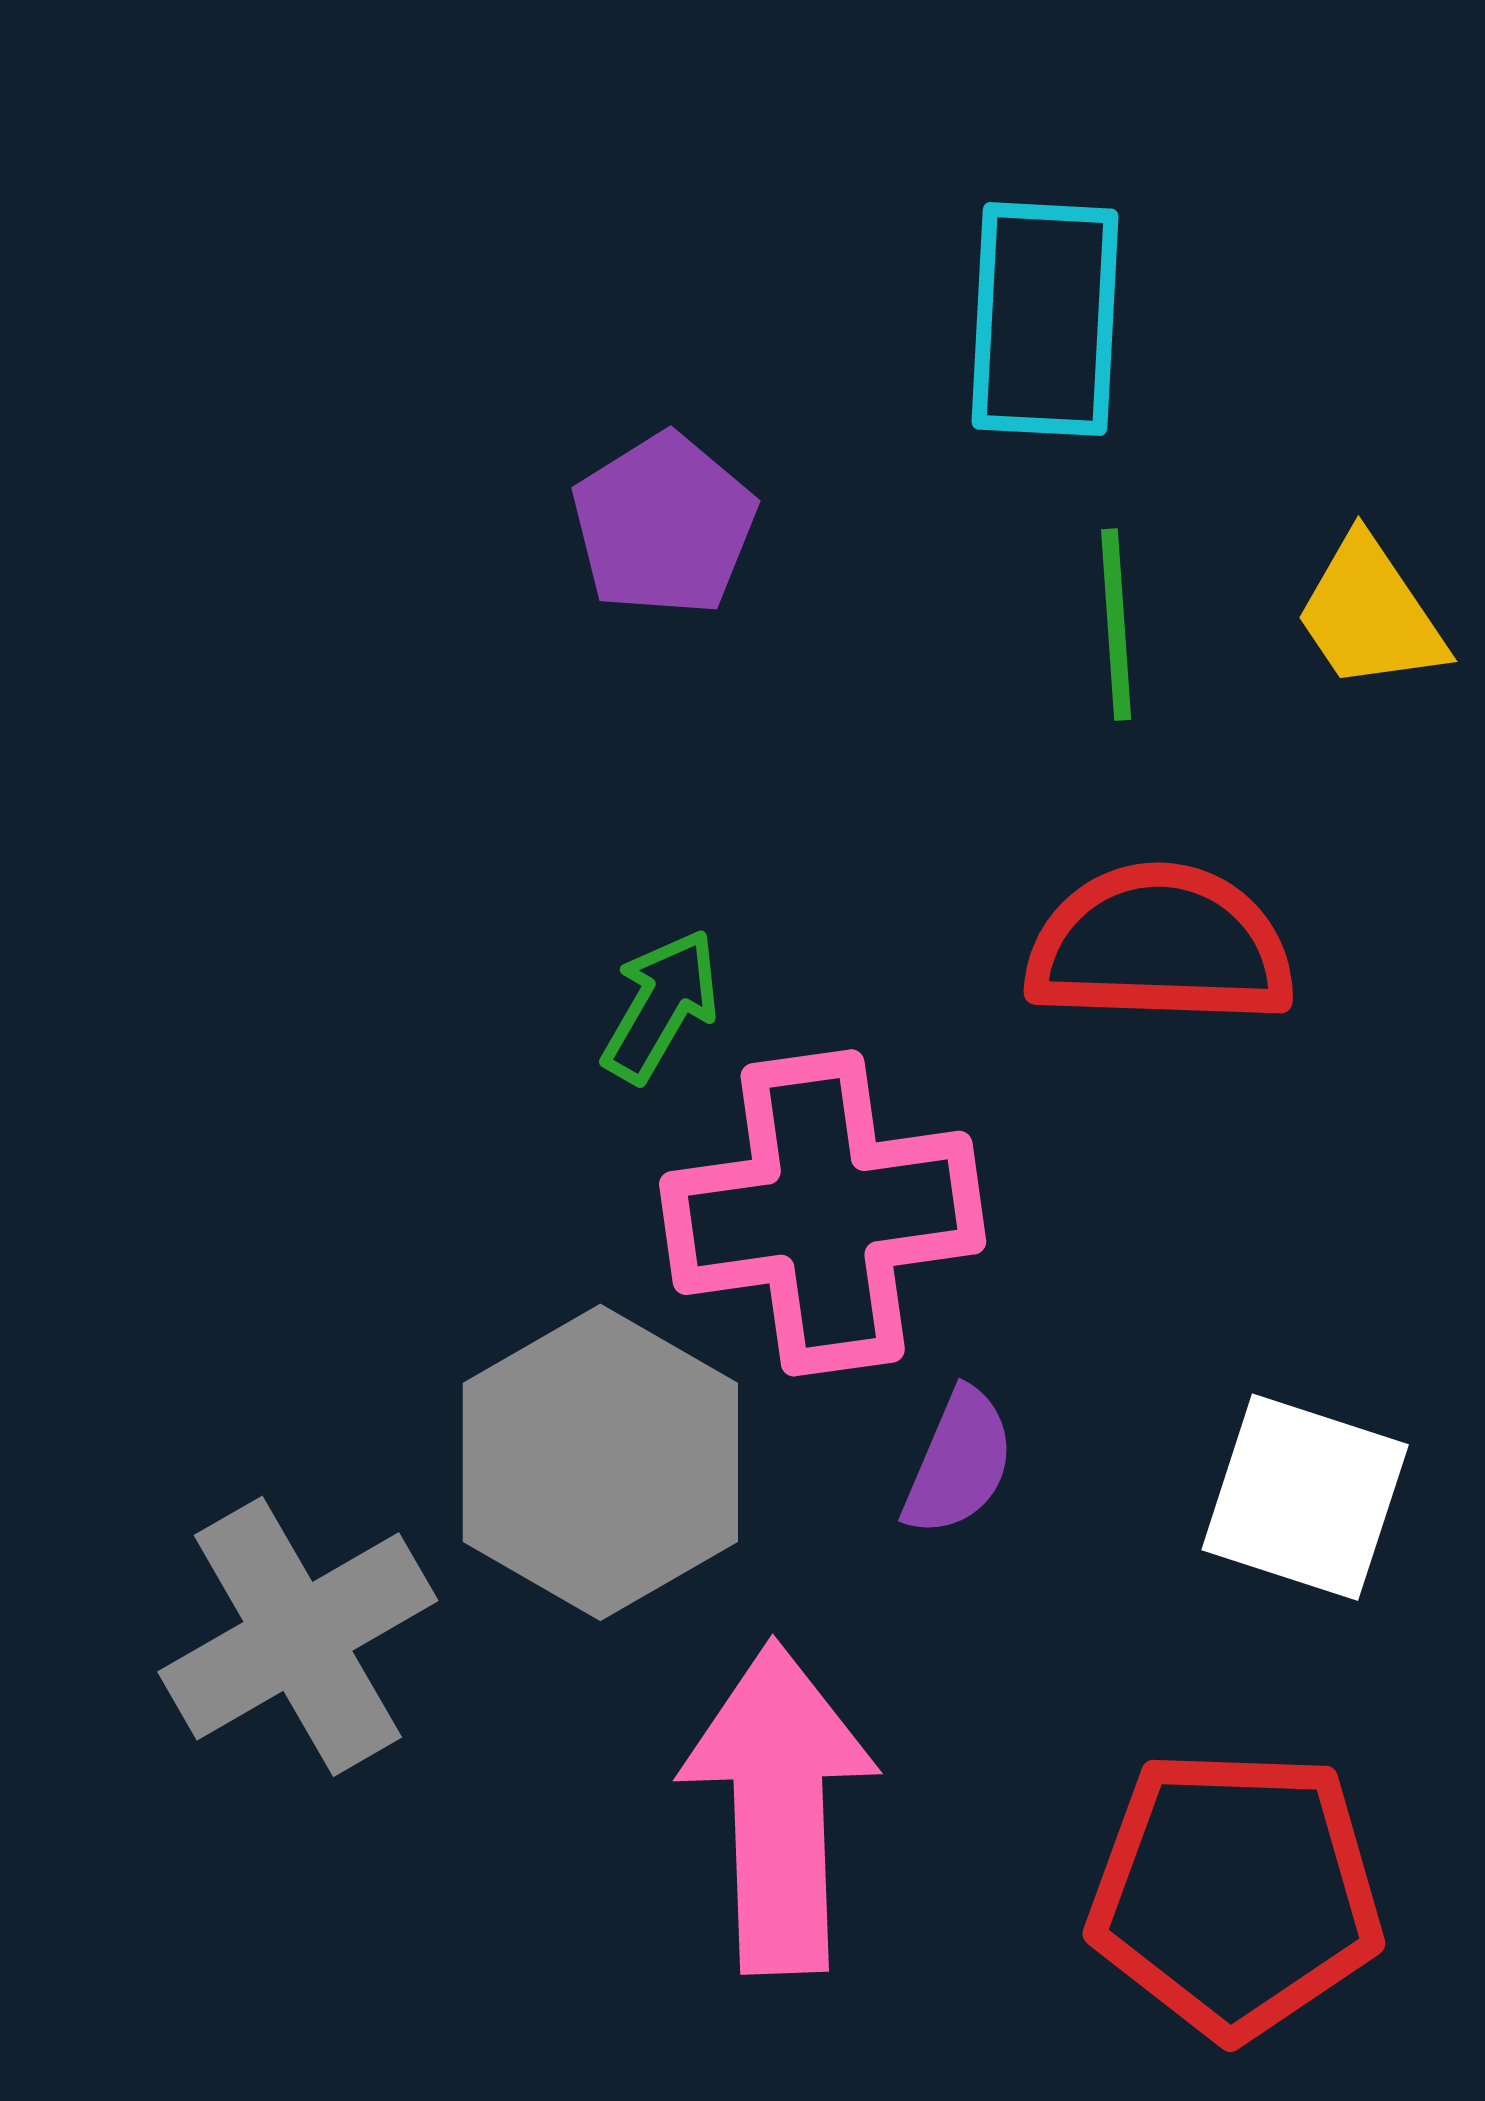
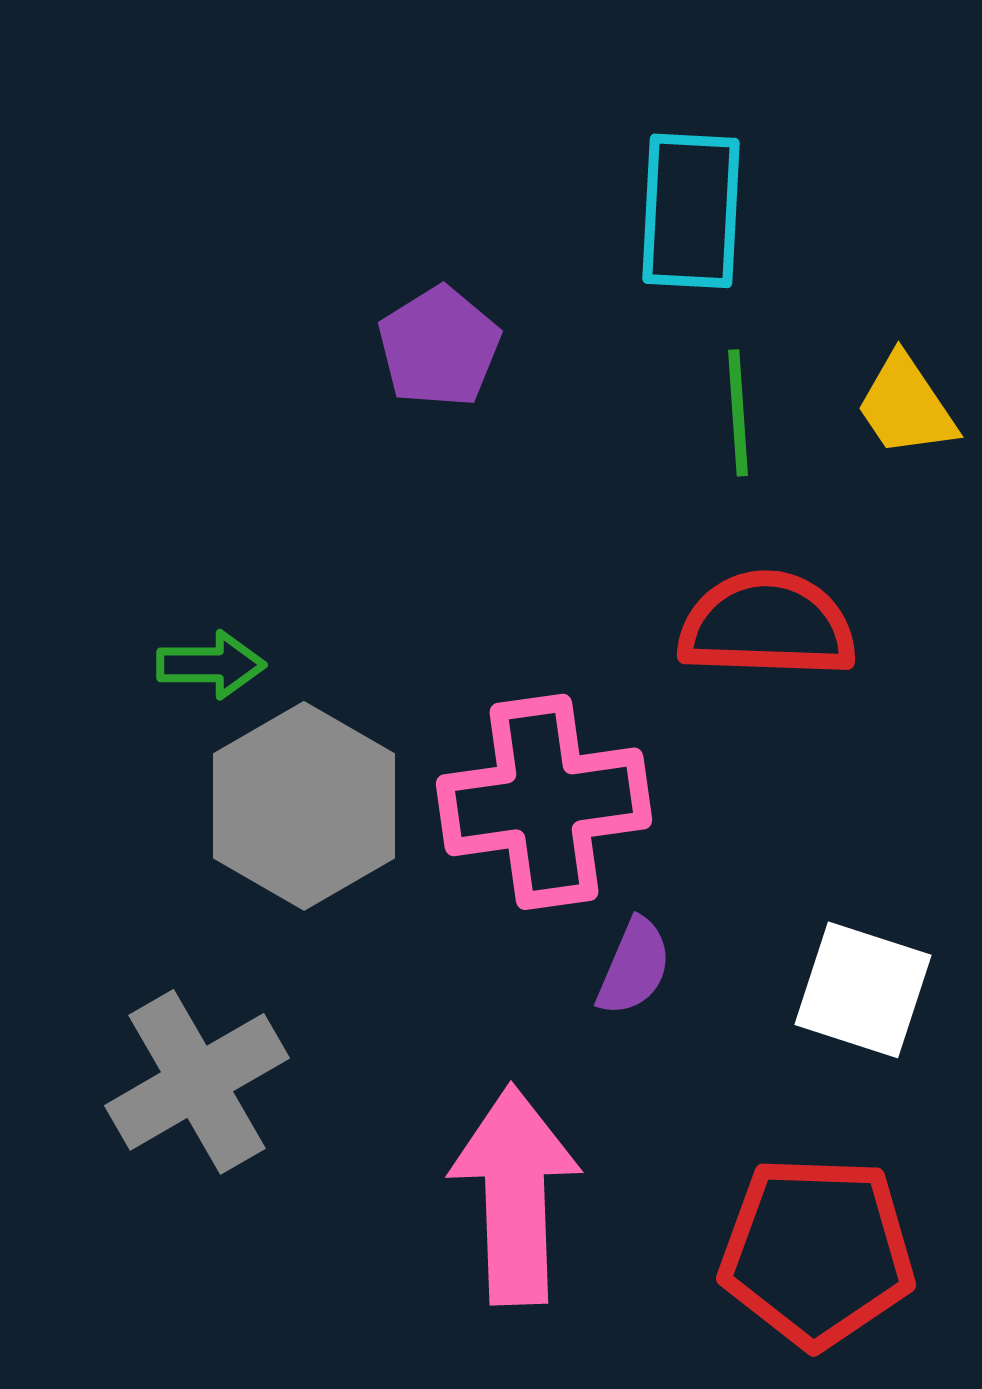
green arrow: (661, 1006) -> (211, 665), moved, turned 60
gray hexagon: (600, 1462) -> (304, 806), moved

